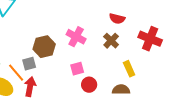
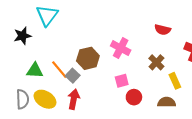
brown cross: (111, 41) -> (156, 62), moved
gray square: (29, 64) -> (73, 76), turned -32
orange line: (16, 73) -> (59, 70), moved

